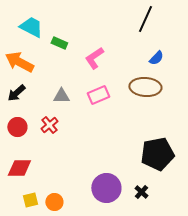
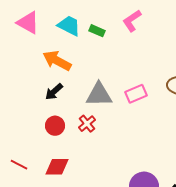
green rectangle: (59, 43) -> (97, 31), moved
pink L-shape: (94, 58) -> (132, 21), moved
gray triangle: (61, 96) -> (99, 95), size x1.6

